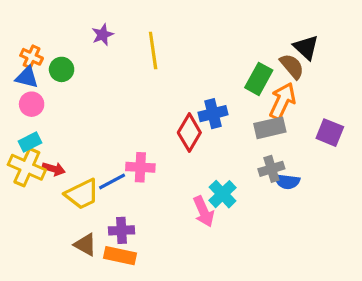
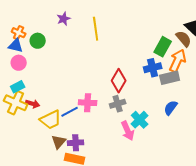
blue cross: (213, 114) -> (153, 68), moved
gray cross: (271, 169) -> (118, 104), moved
blue semicircle: (287, 181) -> (171, 108), moved, turned 119
brown triangle: (85, 245) -> (59, 142), moved, turned 42

